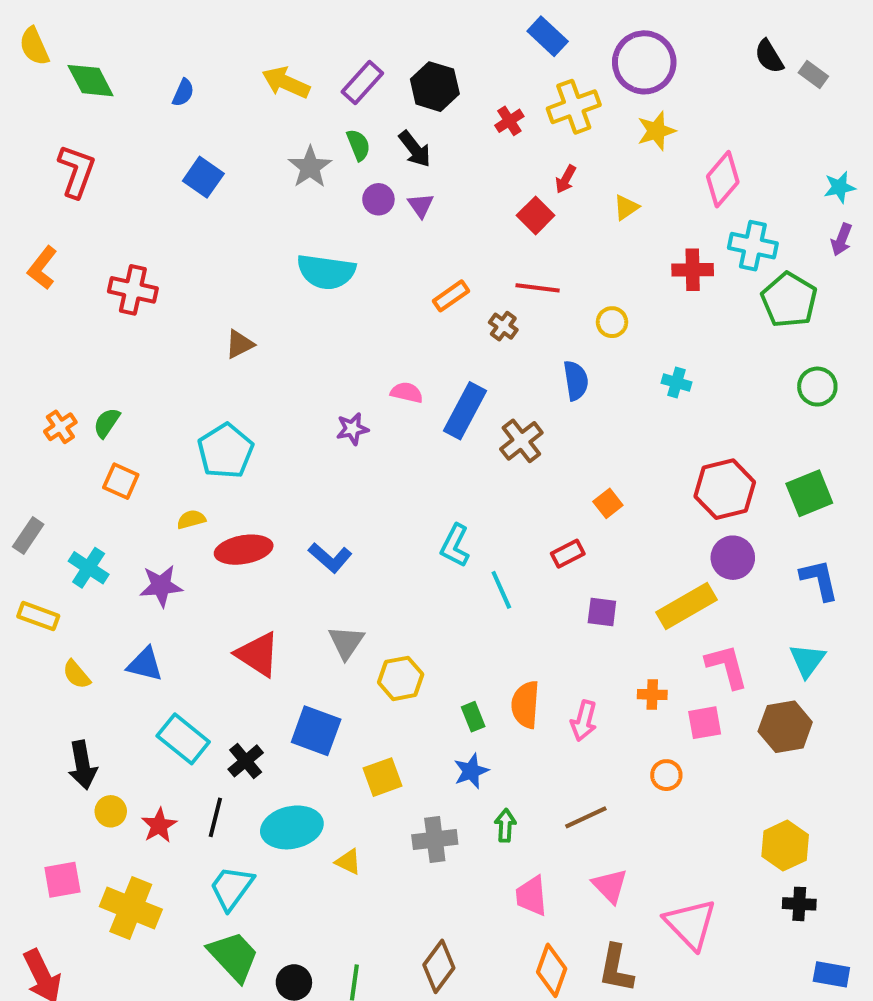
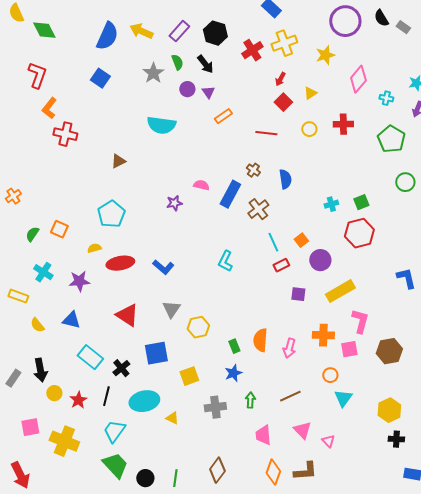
purple circle: (644, 62) -> (345, 21), moved
blue semicircle: (183, 93) -> (107, 36), moved, size x2.0
red cross: (509, 121) -> (252, 50), size x1.5
red square: (536, 215) -> (283, 102), moved
cyan cross: (753, 246) -> (386, 98), moved, size x0.6
orange L-shape: (42, 268) -> (49, 108), moved
orange rectangle: (451, 296) -> (223, 116), moved
yellow circle: (612, 322) -> (309, 129), moved
brown cross: (503, 326) -> (253, 170), moved
cyan cross: (676, 383) -> (331, 204), moved, turned -32
green semicircle: (107, 423) -> (32, 234), moved
orange cross: (60, 427) -> (13, 196), moved
green square: (809, 493) -> (361, 202), moved, size x0.7
gray rectangle: (28, 536) -> (13, 378), moved
purple circle: (733, 558) -> (320, 260), moved
cyan line: (501, 590) -> (273, 242), moved
cyan triangle: (807, 660) -> (343, 398), moved
pink L-shape: (727, 666) -> (360, 321), turned 30
orange cross: (652, 695) -> (323, 335), size x1.5
blue square: (316, 731) -> (156, 353), turned -30
pink triangle: (691, 924) -> (328, 441), moved, size x0.5
brown L-shape: (616, 968) -> (305, 471), turned -105

